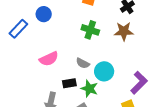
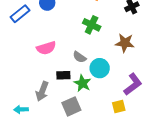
brown star: (124, 31) -> (125, 43), moved

